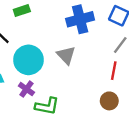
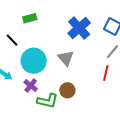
blue cross: (80, 19) -> (79, 28), turned -30
brown circle: (109, 101) -> (67, 90), moved

